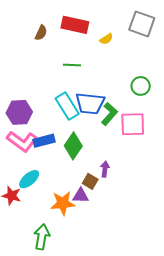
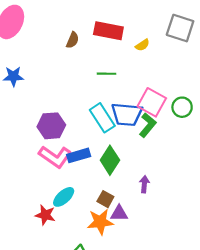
green circle: (141, 86) -> (182, 107), moved
pink square: (133, 124) -> (152, 102), moved, turned 32
brown square: (90, 181) -> (105, 199), moved

